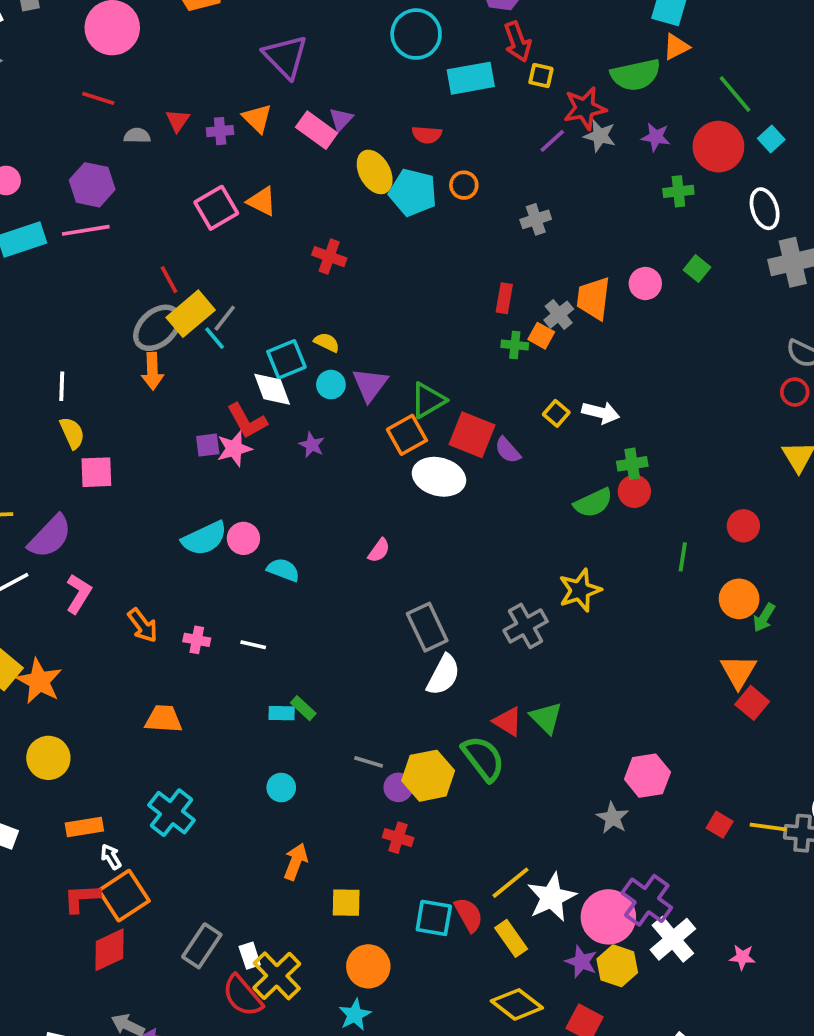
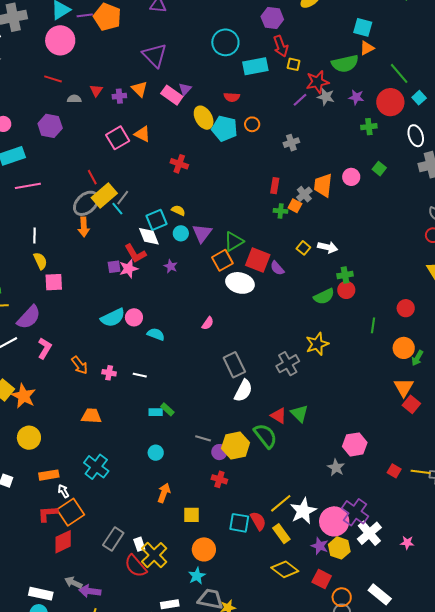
pink line: (86, 230) -> (28, 186), moved

